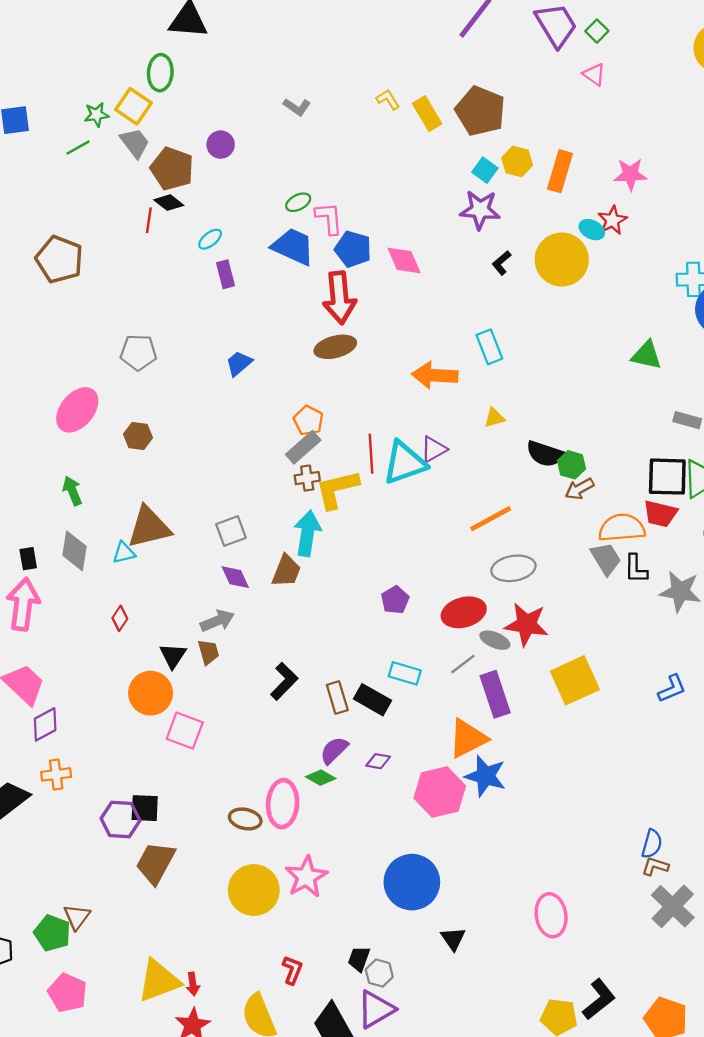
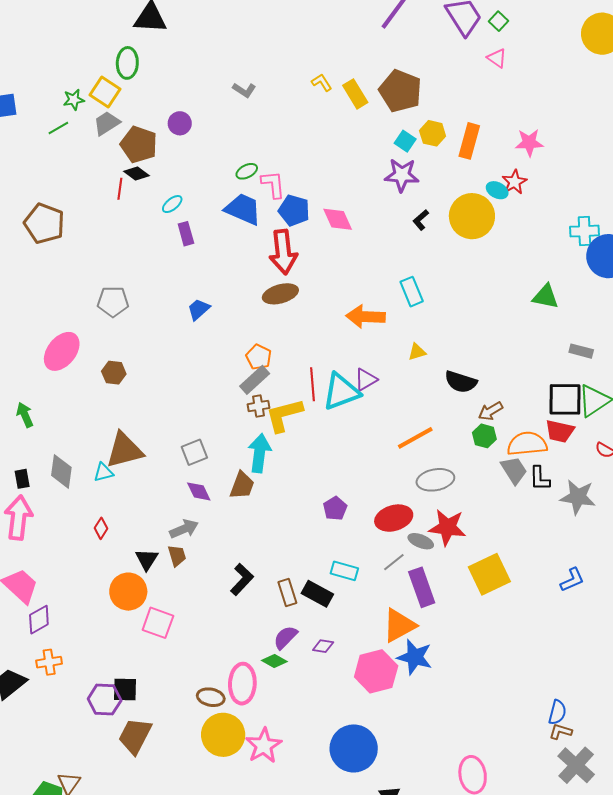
gray trapezoid: (135, 143) -> (107, 123), turned -84
green hexagon: (572, 465) -> (484, 436), moved
green arrow: (72, 491) -> (25, 415), moved
yellow circle: (254, 890) -> (223, 735), moved

